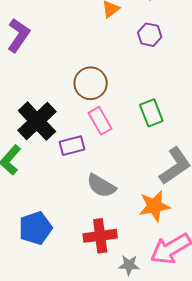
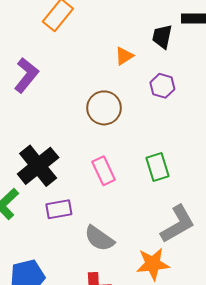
brown circle: (91, 83) -> (104, 108), moved
purple rectangle: (72, 146) -> (59, 209), moved

